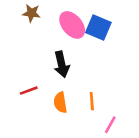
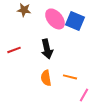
red line: (29, 91) -> (14, 50), moved
orange line: (92, 101) -> (70, 77), turned -72

